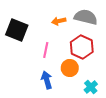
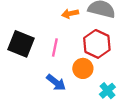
black square: (17, 30) -> (21, 44), moved
blue arrow: (47, 80) -> (56, 82), turned 144

